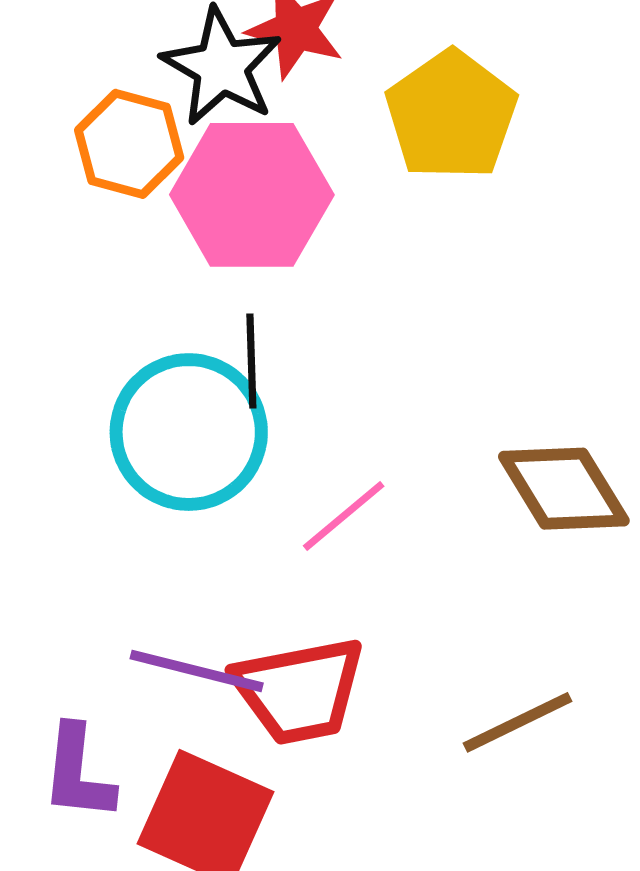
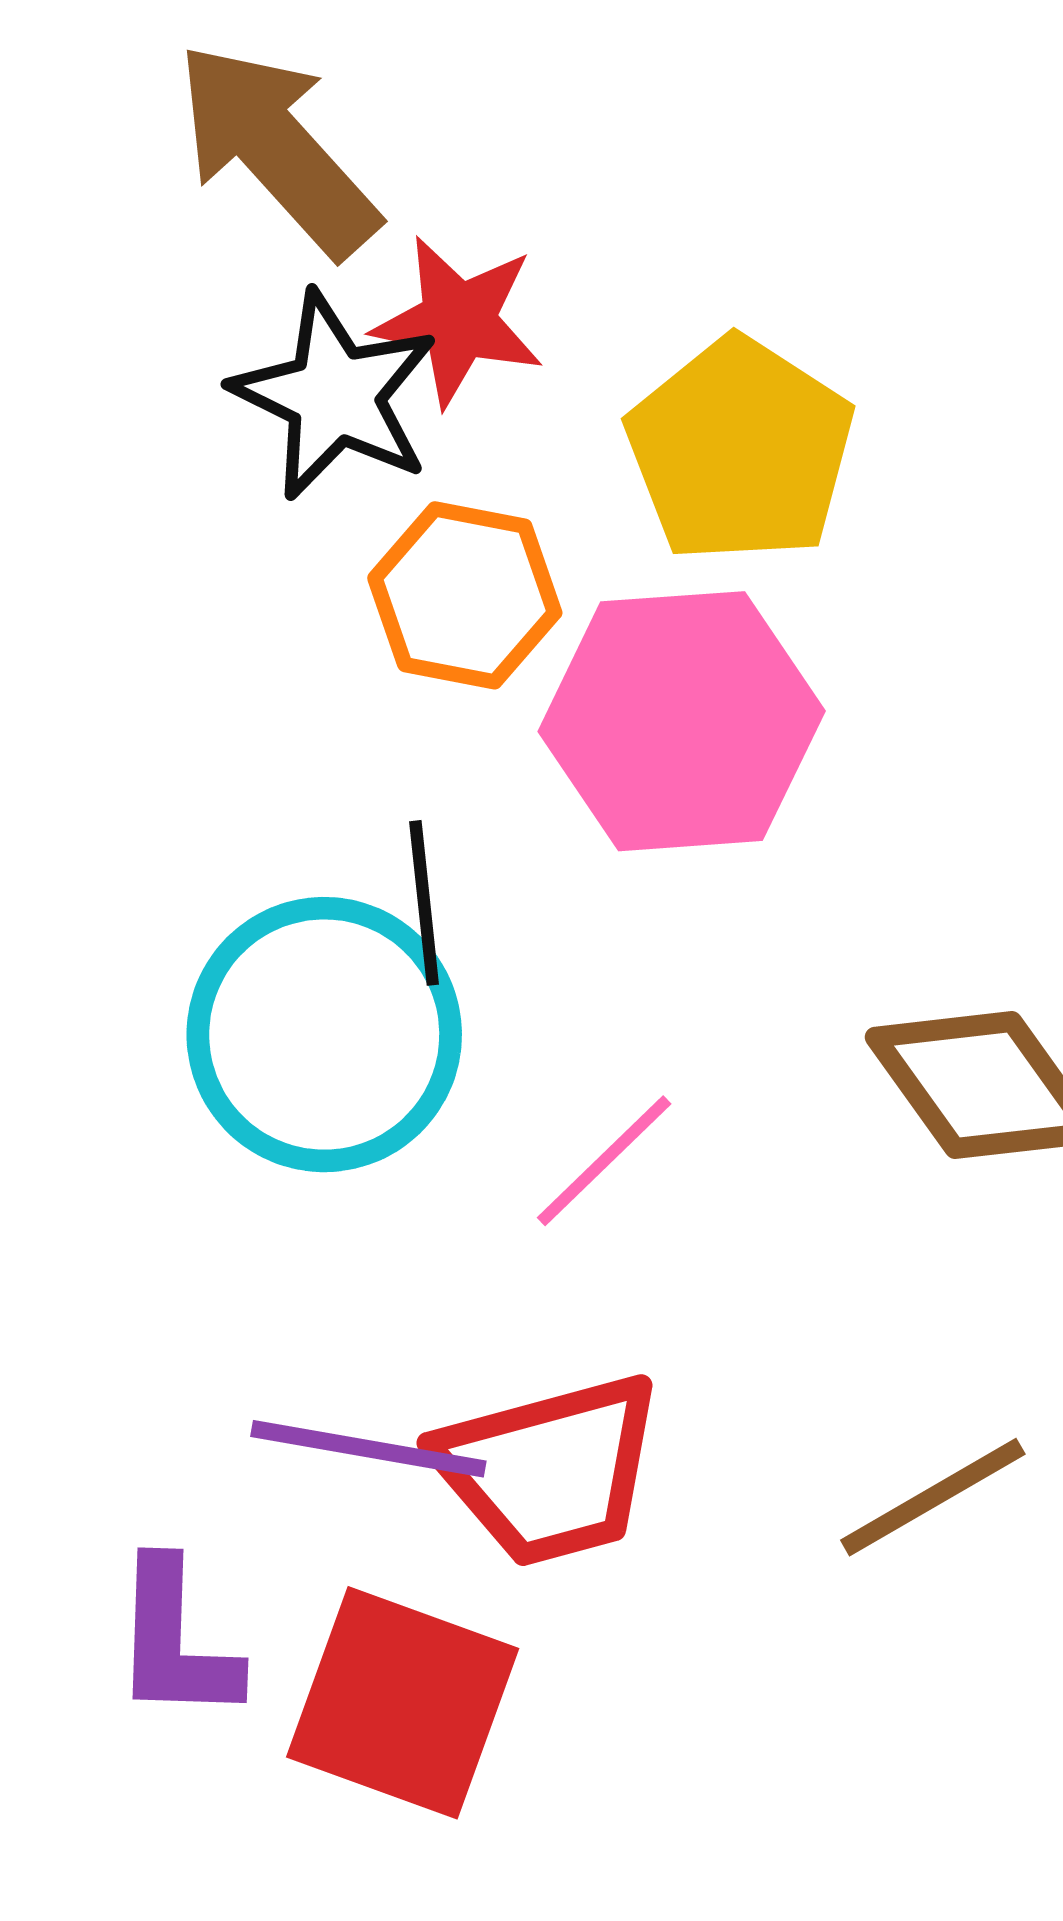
orange hexagon: (129, 144) -> (465, 595), moved
pink hexagon: (252, 195) -> (682, 721), moved

